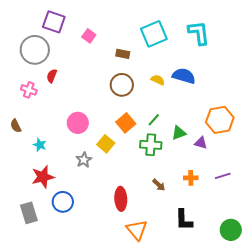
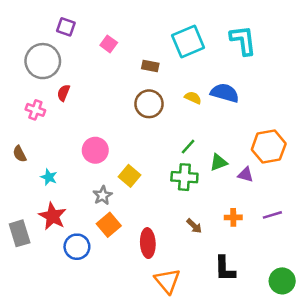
purple square: (54, 22) -> (66, 27), size x0.7
orange square: (126, 123) -> (109, 225), moved
red star: (43, 177) -> (53, 216), turned -30
gray rectangle: (29, 213) -> (20, 233), moved

